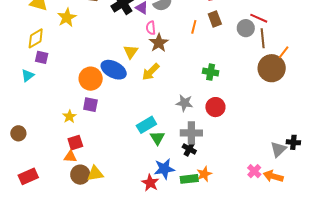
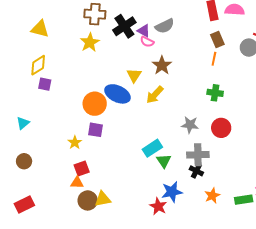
yellow star: (67, 18) -> (90, 42), moved
orange line: (194, 27) -> (214, 59), moved
pink semicircle: (151, 28) -> (147, 42), moved, turned -56
cyan triangle: (28, 75) -> (23, 123), moved
red rectangle: (28, 176) -> (24, 204), moved
green rectangle: (189, 179) -> (244, 200), moved

